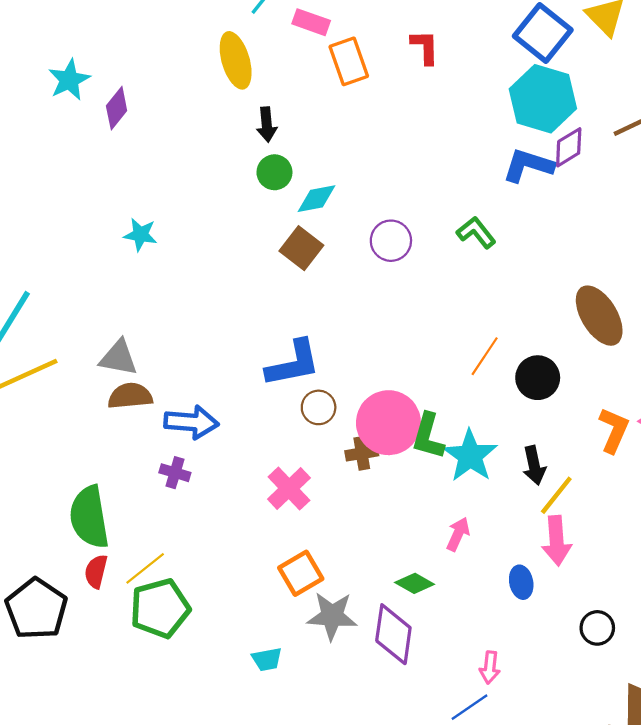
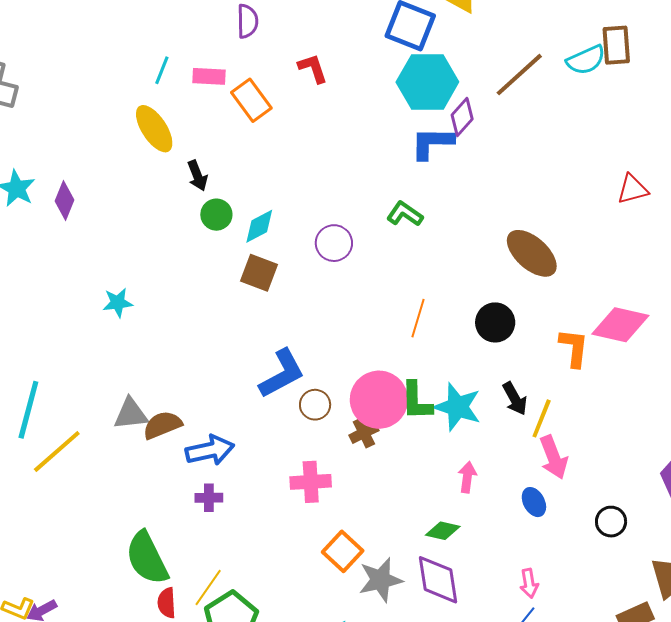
orange line: (485, 356) -> (418, 318), moved
brown semicircle: (130, 396) -> (162, 425), moved
pink cross: (289, 489) -> (311, 482), turned -33

